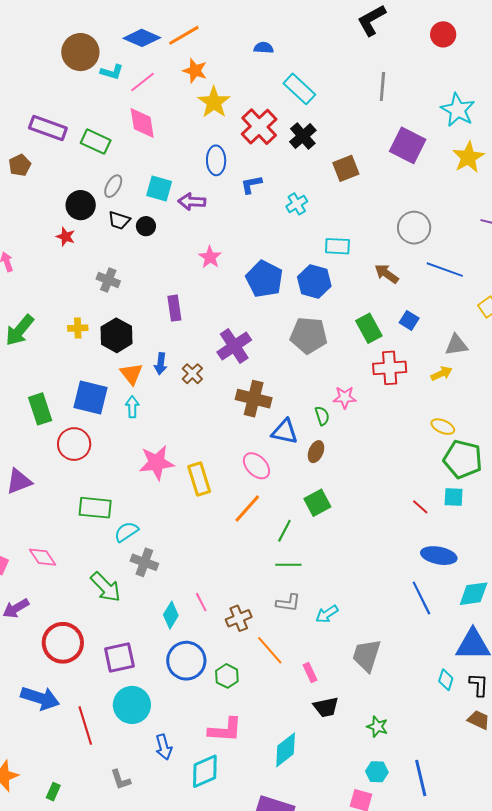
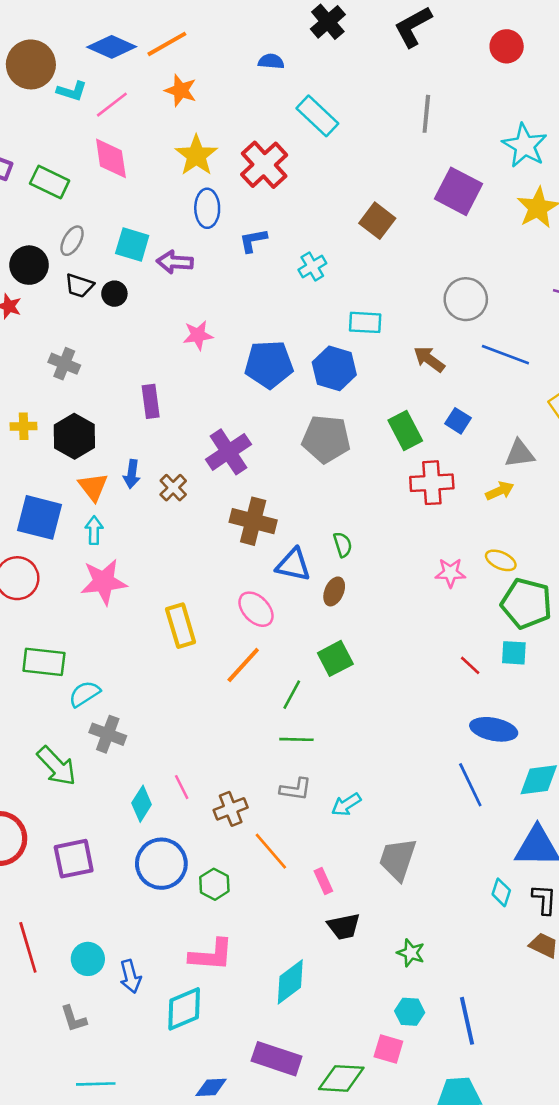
yellow star: (214, 102) -> (196, 155), moved
black cross: (303, 136) -> (328, 22), moved
brown square: (346, 168) -> (377, 221), turned -32
pink star: (210, 257) -> (198, 335), turned 30
blue pentagon: (264, 279) -> (269, 364), turned -30
pink star: (345, 397) -> (450, 573), moved
pink star: (157, 463) -> (104, 582), moved
cyan circle: (132, 705) -> (88, 959), moved, size x0.7

